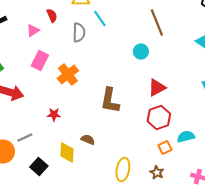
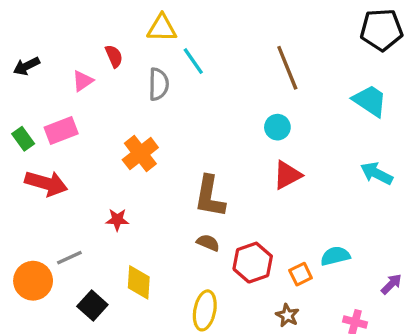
cyan circle: (141, 52) -> (277, 127), moved
pink rectangle: (40, 61) -> (61, 130), moved, turned 42
red hexagon: (159, 118) -> (253, 263), moved
brown semicircle: (88, 140) -> (208, 243), moved
yellow ellipse: (123, 170) -> (205, 310), moved

